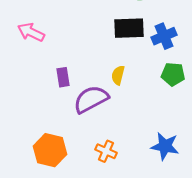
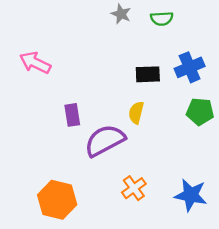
black rectangle: (129, 28) -> (148, 74), moved, size x0.7
orange cross: (106, 151) -> (134, 188), moved, turned 30

